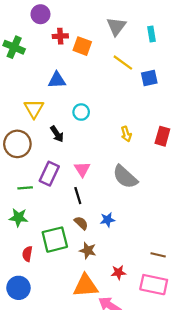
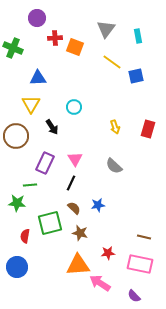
blue triangle: (57, 80) -> (38, 78), moved
gray semicircle: (125, 177) -> (114, 166), size x0.7
green line: (25, 188) -> (30, 185), moved
black line: (78, 196) -> (71, 183), turned 42

